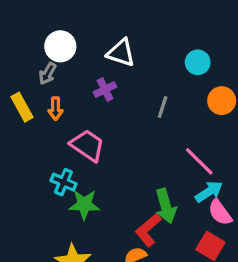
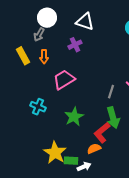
gray line: (163, 107) -> (111, 92), moved
pink trapezoid: (87, 145) -> (64, 80), turned -65
cyan cross: (64, 182) -> (38, 107), moved
green star: (84, 204) -> (74, 117), moved, turned -30

